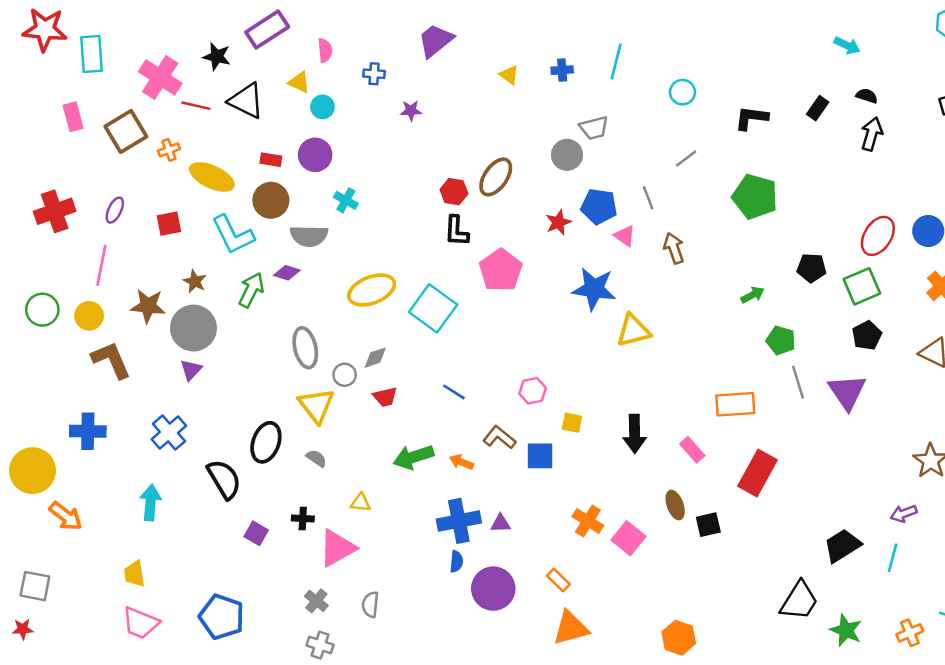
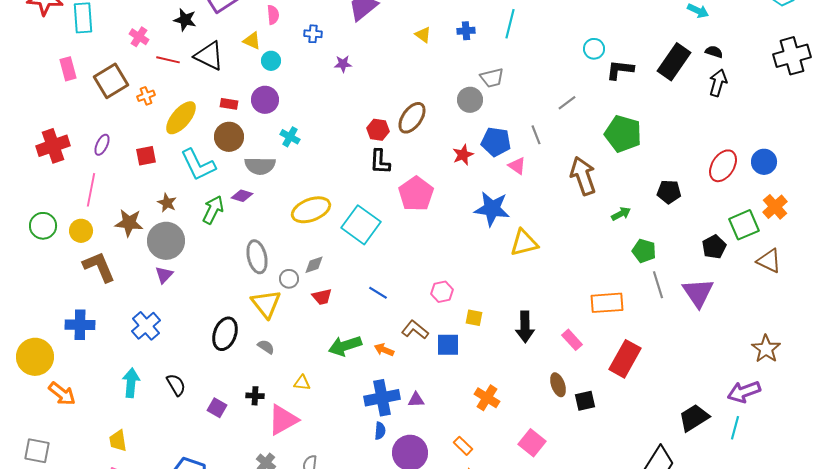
pink cross: (160, 77) -> (139, 37), size x0.6
cyan circle: (682, 92) -> (594, 49), moved
black rectangle: (818, 108) -> (674, 62), size x1.8
yellow ellipse: (212, 177) -> (181, 118), turned -75
brown arrow: (674, 248) -> (583, 176), moved, size x1.5
green square: (862, 286) -> (744, 225), moved
black semicircle: (224, 479) -> (176, 385), moved, size x0.7
purple arrow: (904, 514) -> (744, 392), size x1.5
pink square: (628, 538) -> (532, 443), moved

